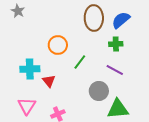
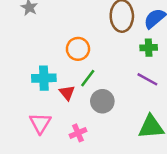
green line: (80, 62) -> (88, 78), moved
gray circle: (99, 91) -> (102, 101), moved

